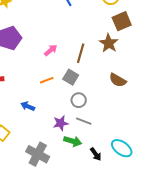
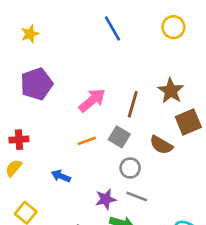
brown square: (122, 21) -> (188, 122), moved
pink arrow: (51, 50) -> (92, 100), size x1.5
brown semicircle: (118, 80) -> (161, 145), moved

